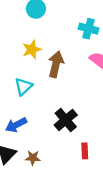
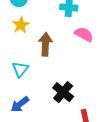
yellow star: (32, 50) -> (21, 25), moved

